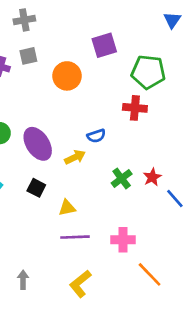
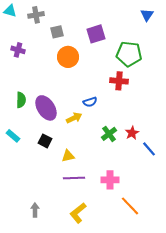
gray square: (28, 56) -> (57, 32), moved

